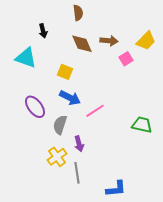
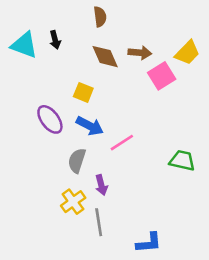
cyan triangle: (26, 58) -> (24, 45), moved
pink square: (126, 59) -> (162, 76), size x1.5
purple ellipse: (35, 107) -> (50, 119), moved

